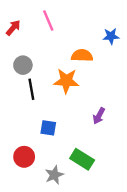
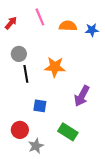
orange semicircle: (82, 55) -> (68, 26), moved
purple arrow: (99, 116) -> (82, 96), size x1.5
gray star: (54, 175) -> (36, 146), moved

